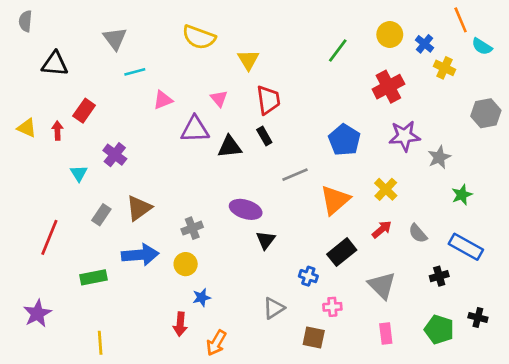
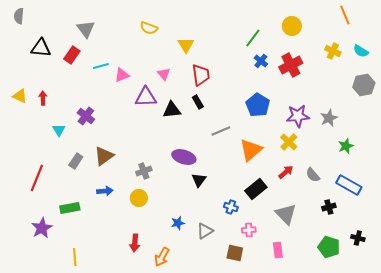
yellow semicircle: (199, 37) -> (149, 28), size x0.7
blue cross: (424, 44) -> (261, 61), moved
cyan semicircle: (482, 47) -> (361, 51), moved
cyan line: (135, 72) -> (101, 66), moved
red rectangle: (84, 111) -> (72, 55), moved
purple star: (404, 136) -> (298, 116), moved
blue arrow: (140, 255) -> (105, 191), size x0.6
blue star: (202, 297) -> (178, 223), moved
purple star: (37, 313) -> (42, 228), moved
pink rectangle: (386, 334) -> (278, 250), moved

